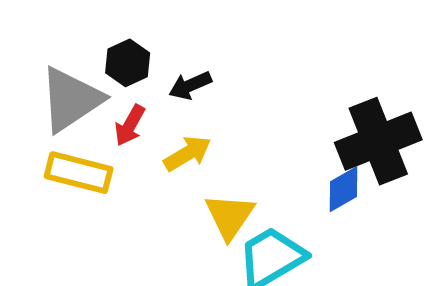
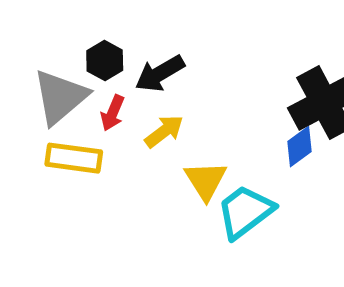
black arrow: (190, 85) -> (160, 73), size x1.4

